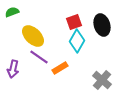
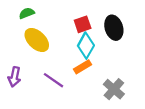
green semicircle: (12, 12) -> (27, 13), moved
purple line: (39, 57) -> (54, 80), moved
orange rectangle: (60, 68) -> (83, 67), moved

